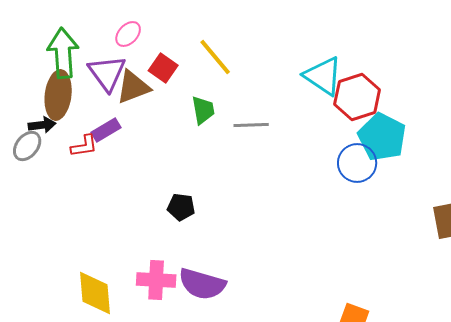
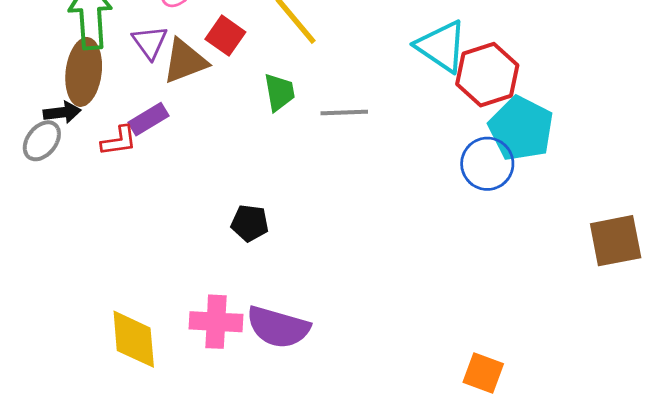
purple triangle: (107, 73) -> (150, 42), size x0.7

